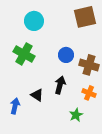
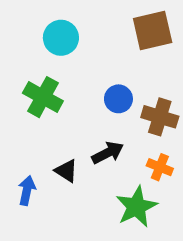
black arrow: (60, 85) -> (108, 153), turned 48
green star: (76, 115) -> (136, 207), size x1.6

